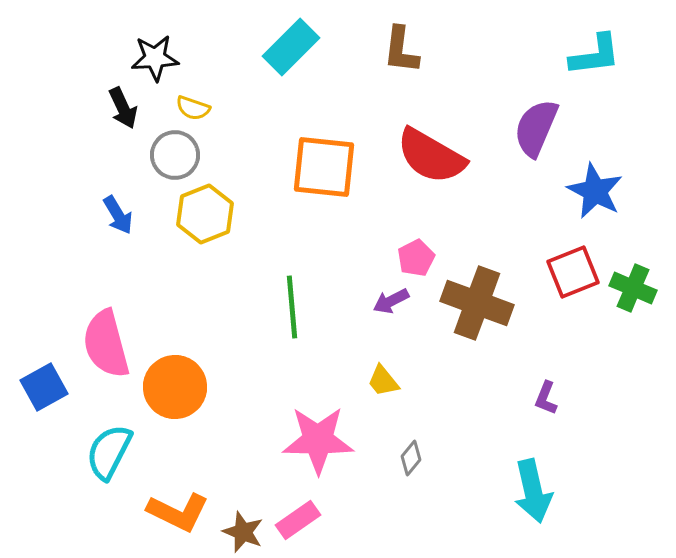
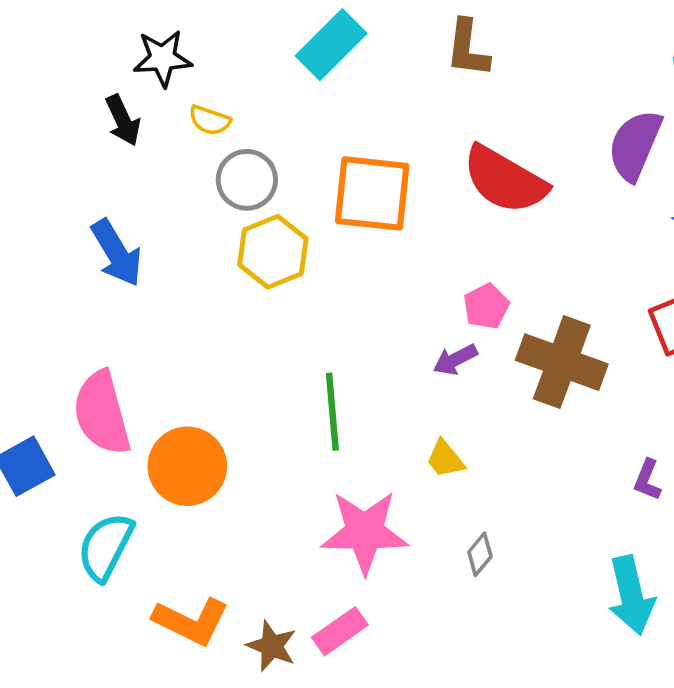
gray circle: (175, 155) -> (247, 180), moved
yellow hexagon: (205, 214) -> (273, 252), moved
blue arrow: (118, 215) -> (117, 253), size x1.4
green line: (292, 307) -> (332, 412), moved

